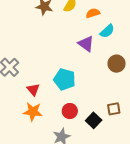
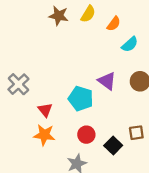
orange semicircle: (93, 13) -> (114, 24), turned 144
purple triangle: (86, 44) -> (107, 81), moved

